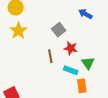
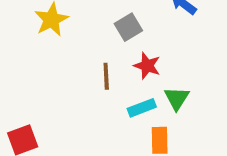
cyan rectangle: (71, 70) -> (142, 108), turned -48

